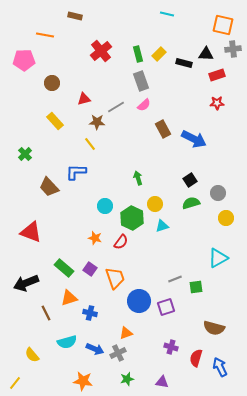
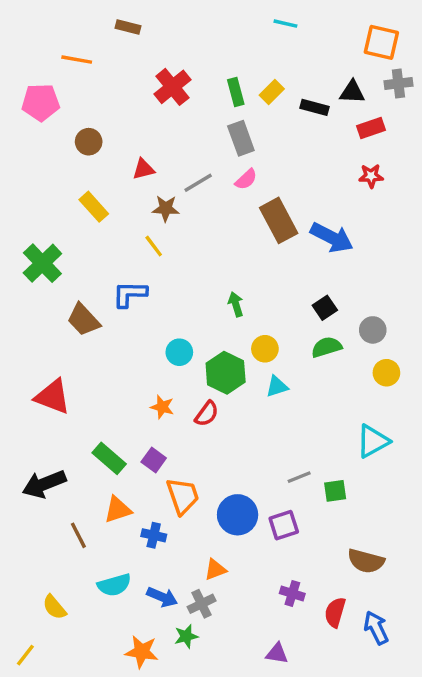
brown rectangle: (163, 129) -> (279, 220), size x1.4
green cross: (25, 154) -> (42, 263), size x1.6
orange trapezoid: (115, 278) -> (183, 496), moved
green star: (127, 379) -> (186, 636), moved

